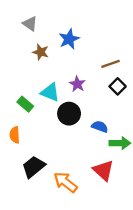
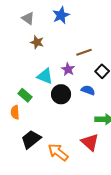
blue star: (69, 39) -> (61, 15), moved
brown line: (110, 64) -> (84, 52), moved
green rectangle: (25, 104) -> (25, 95), moved
blue semicircle: (100, 127) -> (88, 90), moved

